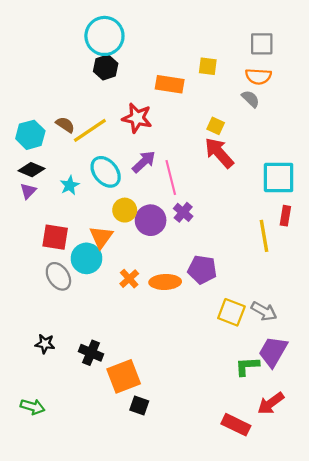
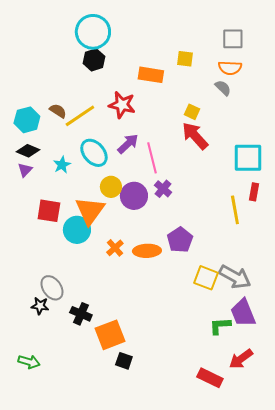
orange triangle: (101, 237) -> (90, 211), size x1.4
purple pentagon: (202, 270) -> (180, 240), turned 30
gray ellipse: (58, 276) -> (52, 288), moved
gray arrow: (264, 311) -> (235, 277), size x1.4
purple trapezoid: (273, 352) -> (243, 313), turned -52

